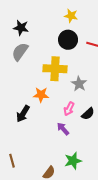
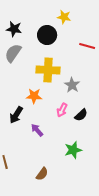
black circle: (68, 40) -> (47, 35), moved
purple arrow: (63, 129) -> (37, 130), moved
green star: (73, 161) -> (73, 150), moved

